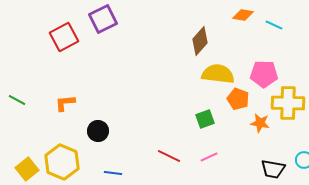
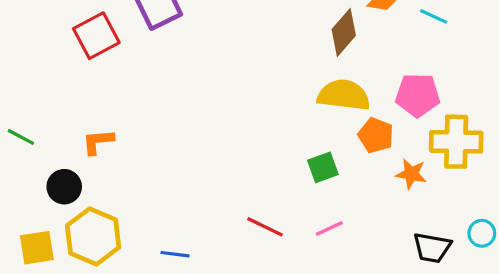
brown diamond: (200, 41) -> (344, 32), moved
black circle: (98, 131) -> (64, 187), moved
yellow square: (27, 169) -> (37, 248), turned 30

